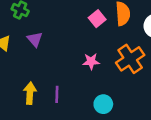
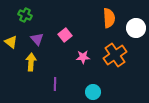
pink square: (97, 19) -> (65, 35), moved
yellow arrow: (30, 93) -> (31, 62), moved

